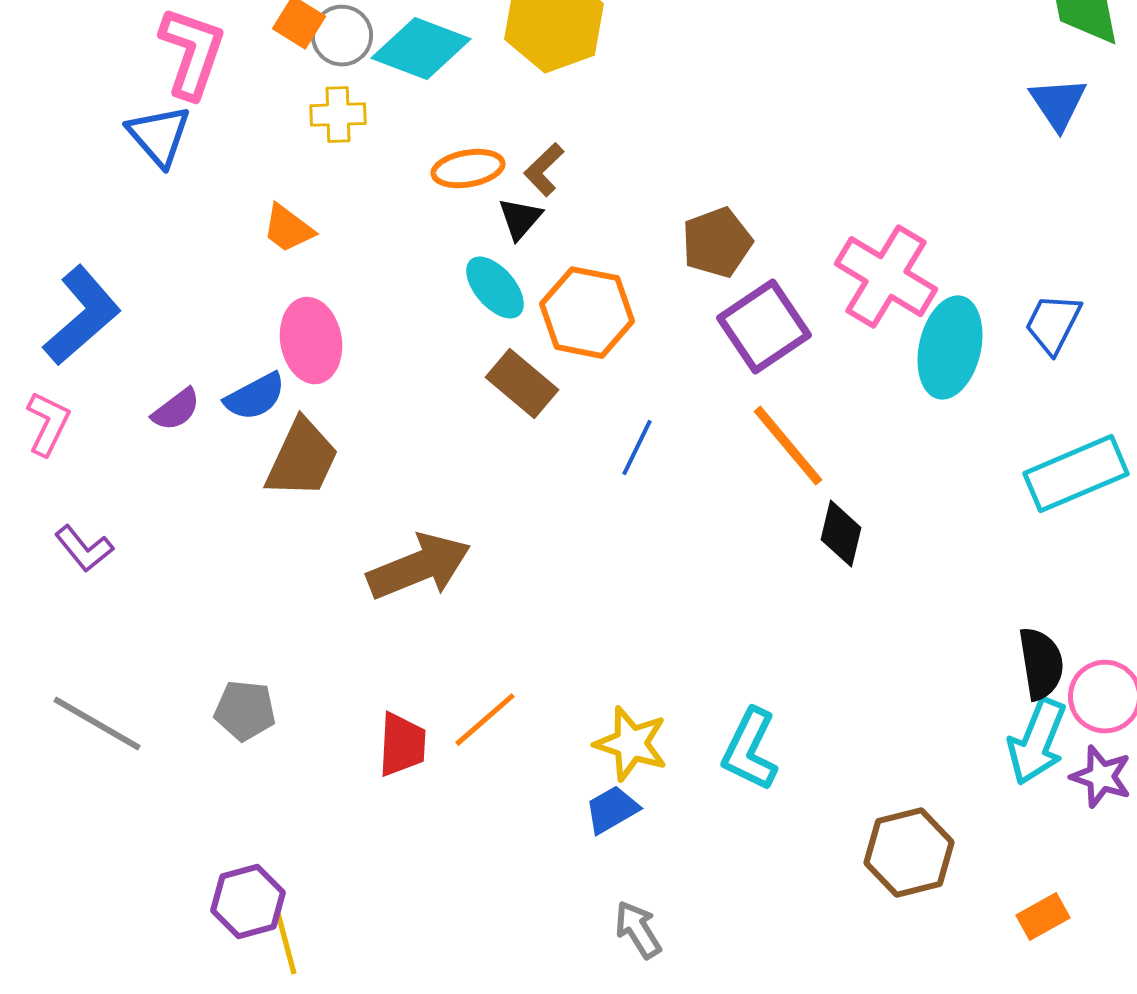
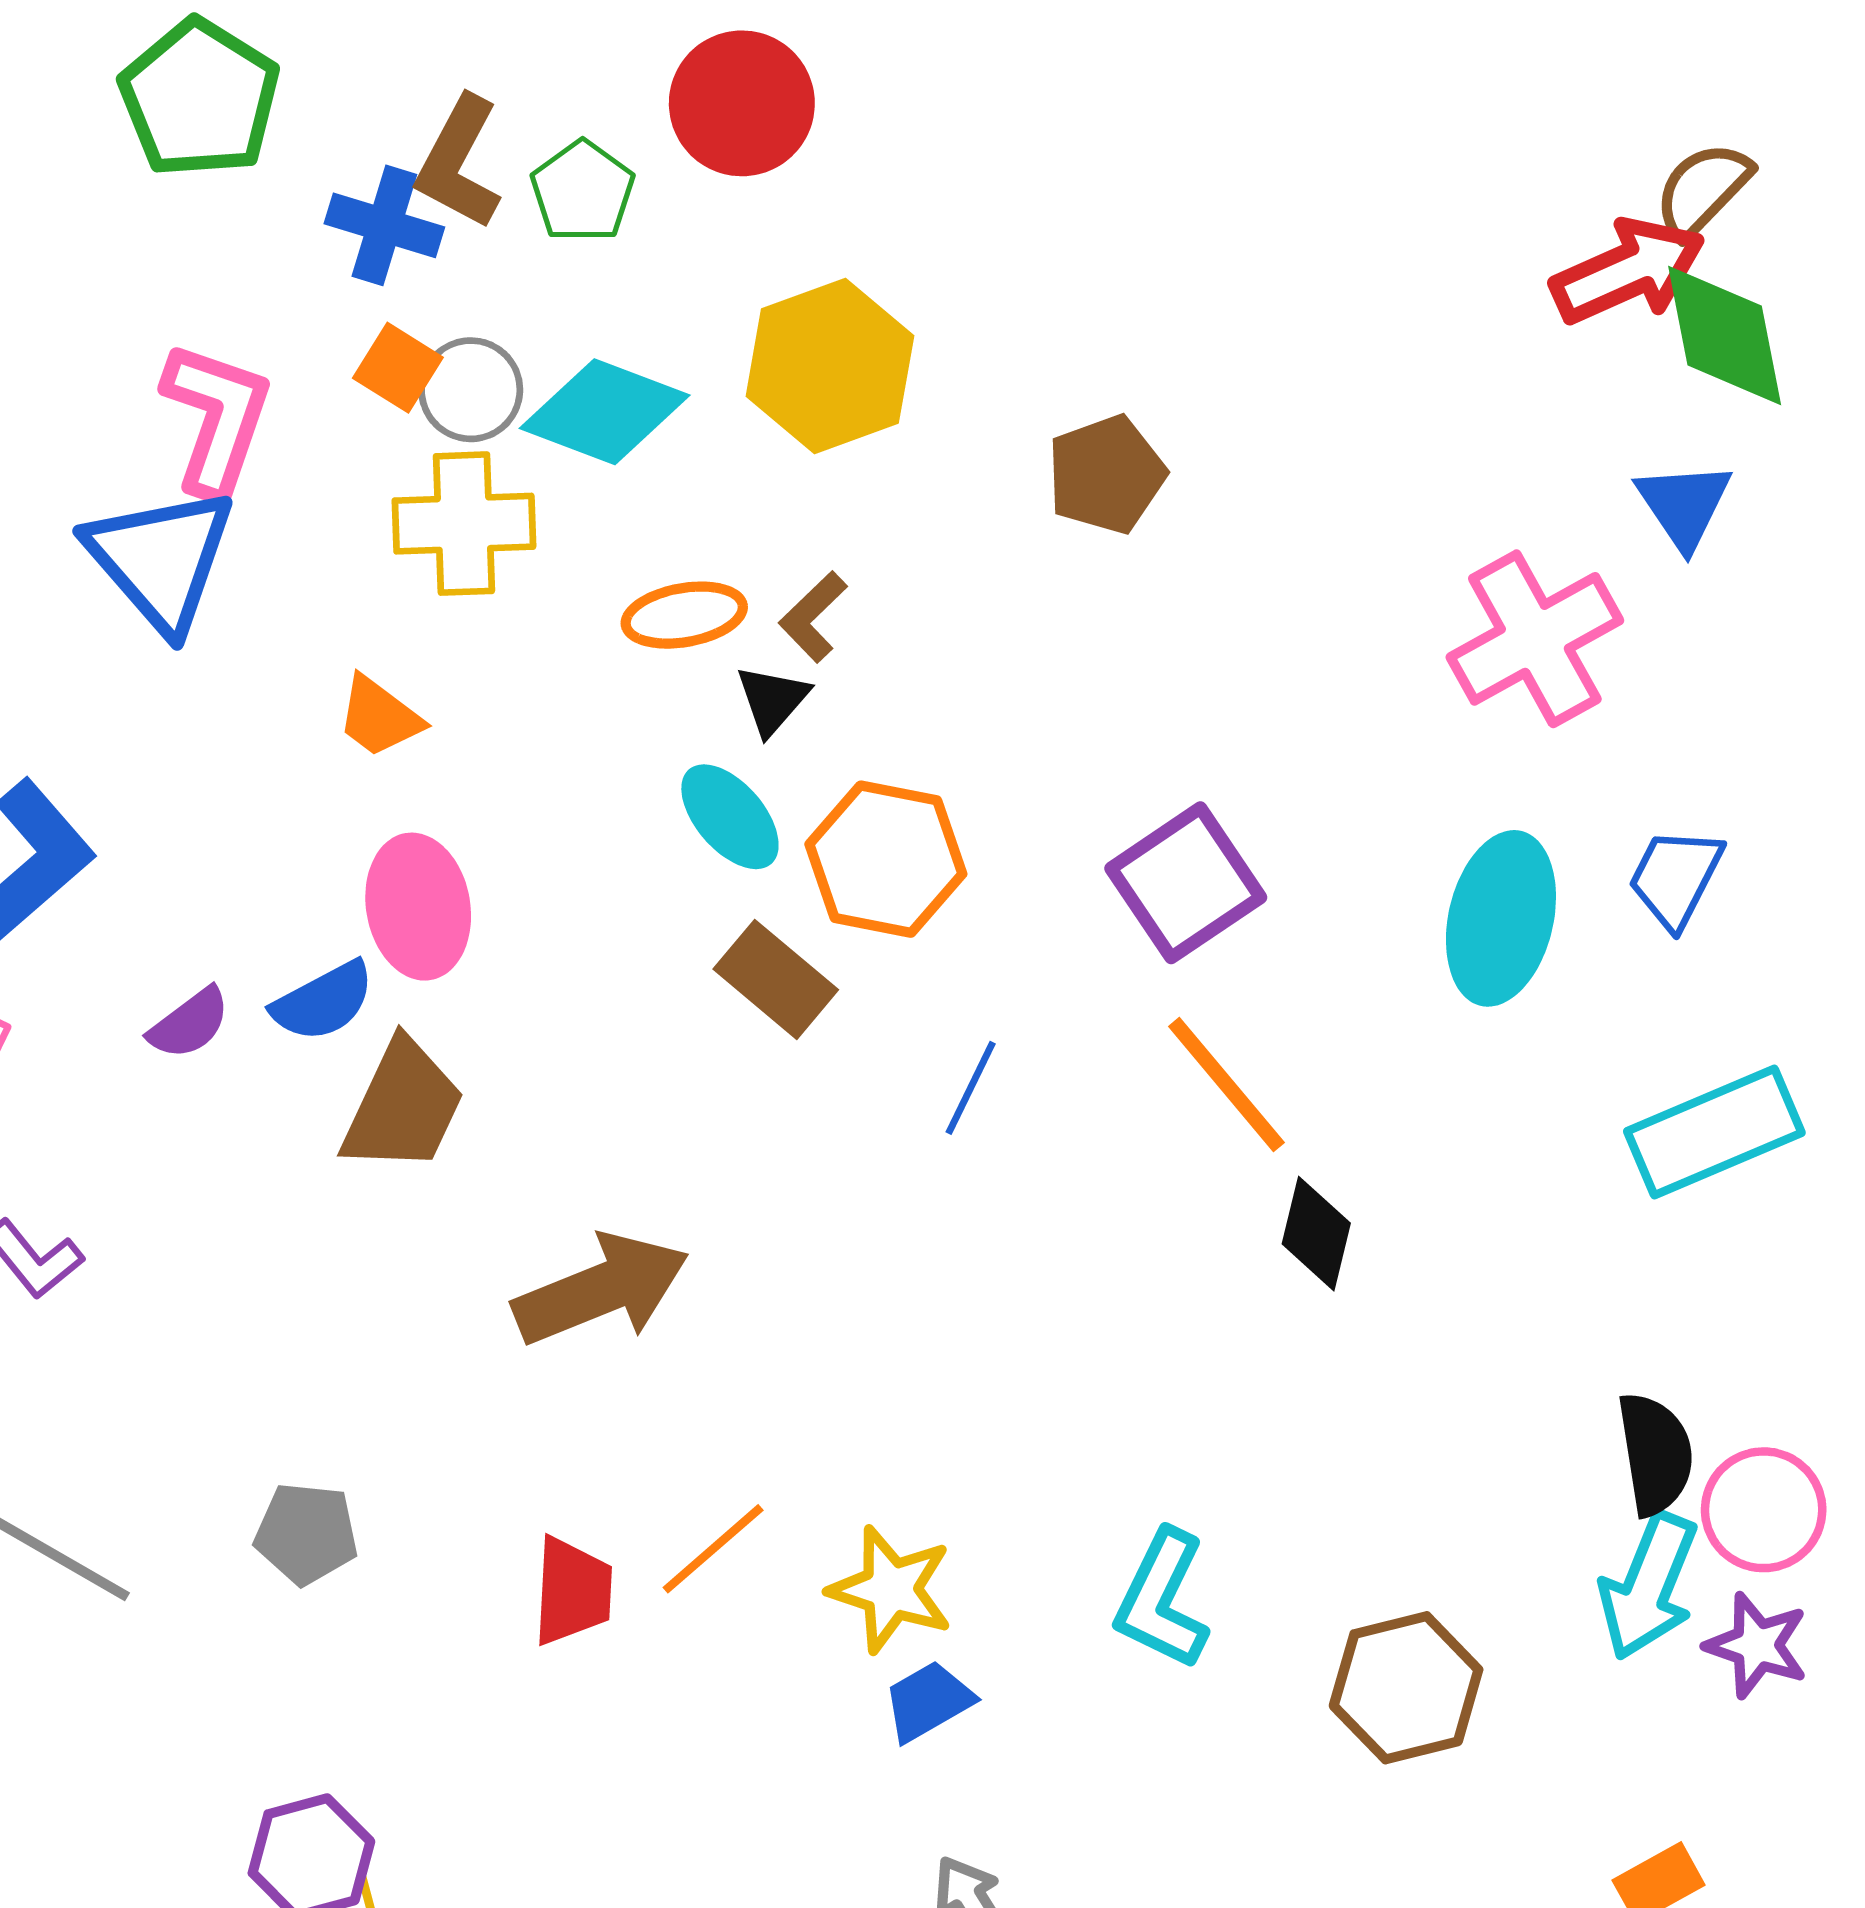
yellow cross: (338, 115) -> (464, 524), size x1.5
blue triangle: (159, 136) -> (161, 559), size x1.4
brown pentagon: (717, 243) -> (1106, 474), moved
pink cross: (886, 277) -> (1535, 639), moved, turned 30
yellow star: (631, 744) -> (891, 1589), moved
brown hexagon: (909, 853) -> (1406, 1688), moved

